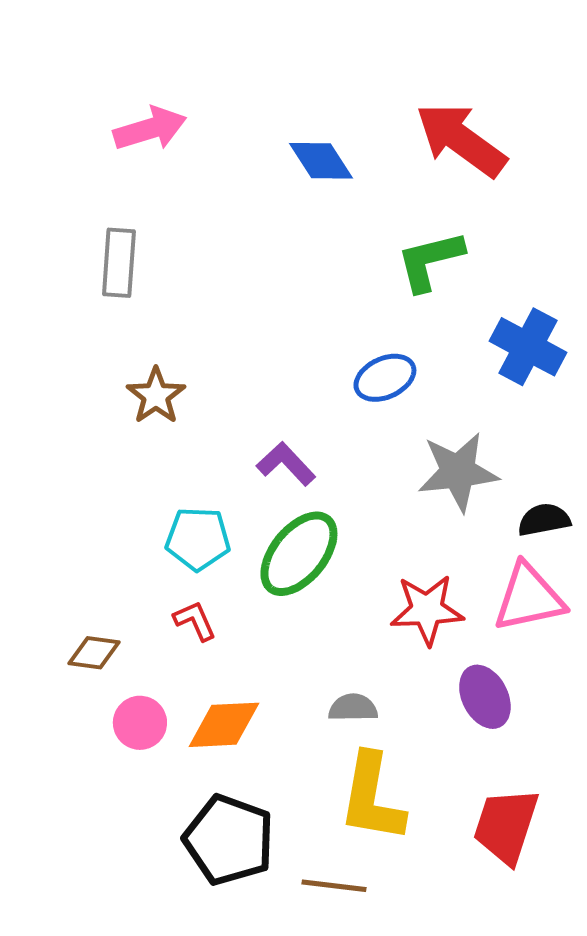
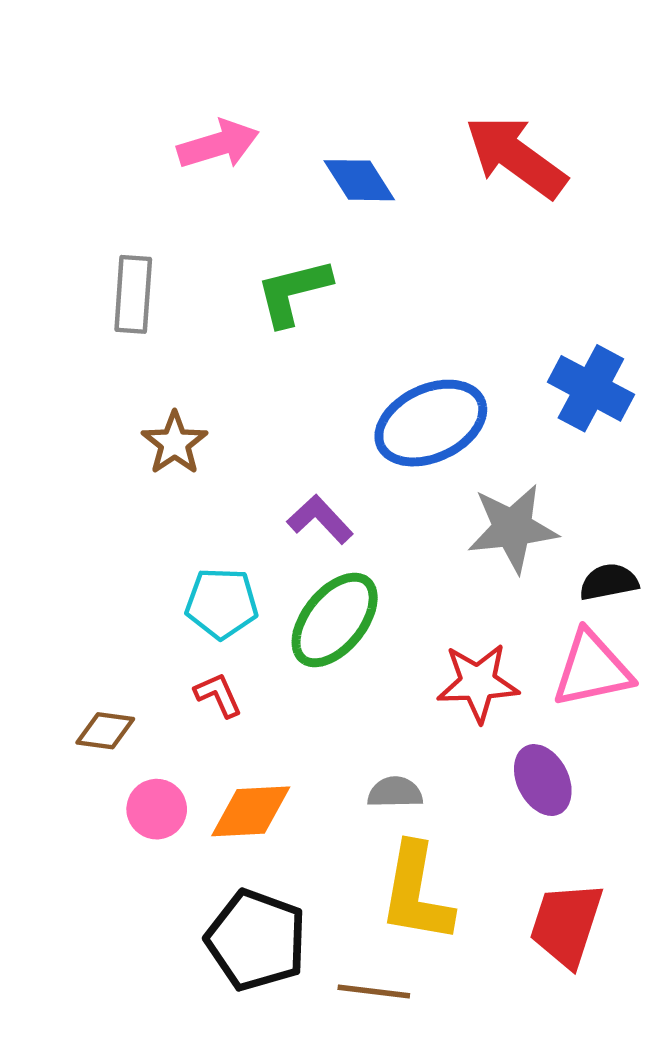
pink arrow: (150, 129) -> (218, 144), moved
green L-shape: (430, 261) -> (293, 292), moved
blue ellipse: (385, 378) -> (431, 423), size x1.6

